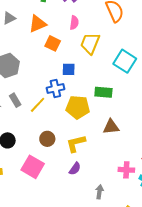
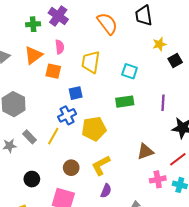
pink semicircle: (74, 23) -> (60, 47), moved
cyan square: (125, 61) -> (130, 71), size x0.7
green rectangle: (103, 92) -> (125, 102), moved
brown triangle: (111, 127) -> (145, 152), moved

